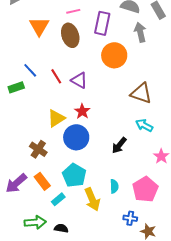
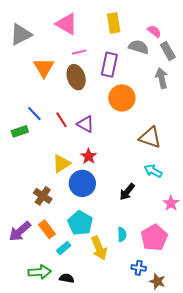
gray arrow: (140, 32) -> (162, 78), moved

